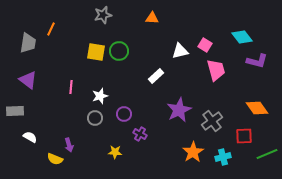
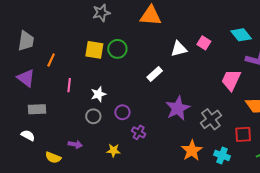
orange triangle: (152, 18) -> (151, 16), size x1.6
orange line: (51, 29) -> (51, 60), moved
pink trapezoid: (216, 70) -> (231, 80), moved, turned -140
gray rectangle: (15, 111) -> (37, 109), moved
purple arrow: (69, 145) -> (75, 144), moved, turned -64
cyan cross: (223, 157) -> (222, 155), turned 35

